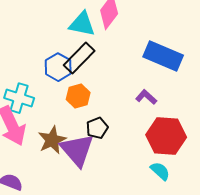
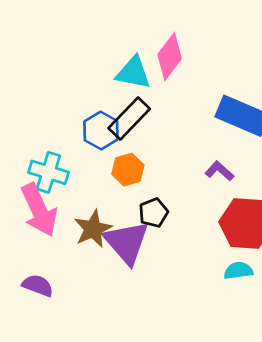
cyan semicircle: (160, 171) -> (238, 271), turned -50

